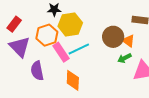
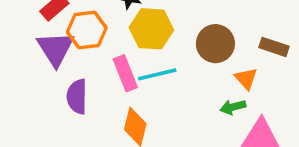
orange hexagon: (47, 35) -> (87, 30), moved
brown circle: (113, 37) -> (215, 44), moved

